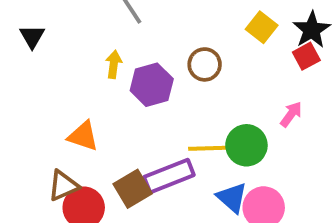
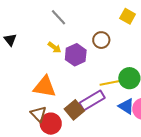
yellow arrow: (114, 64) -> (54, 47), turned 128
orange triangle: (83, 136) -> (45, 87), size x1.4
brown triangle: (63, 186) -> (38, 114), turned -42

